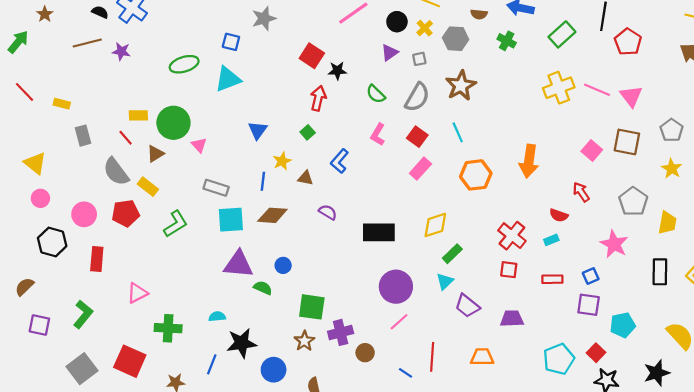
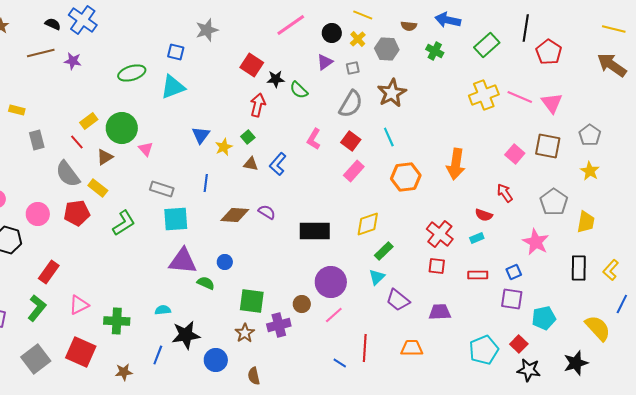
green semicircle: (376, 94) -> (299, 90), moved
yellow rectangle: (138, 115) -> (89, 121), turned -36
yellow star: (282, 161) -> (224, 147), moved
brown triangle: (305, 178) -> (251, 164), moved
brown diamond: (272, 215) -> (235, 215), moved
red rectangle: (97, 259) -> (49, 272), moved, turned 30
pink triangle: (137, 293) -> (79, 305), moved
brown circle: (365, 353) -> (302, 304), moved

